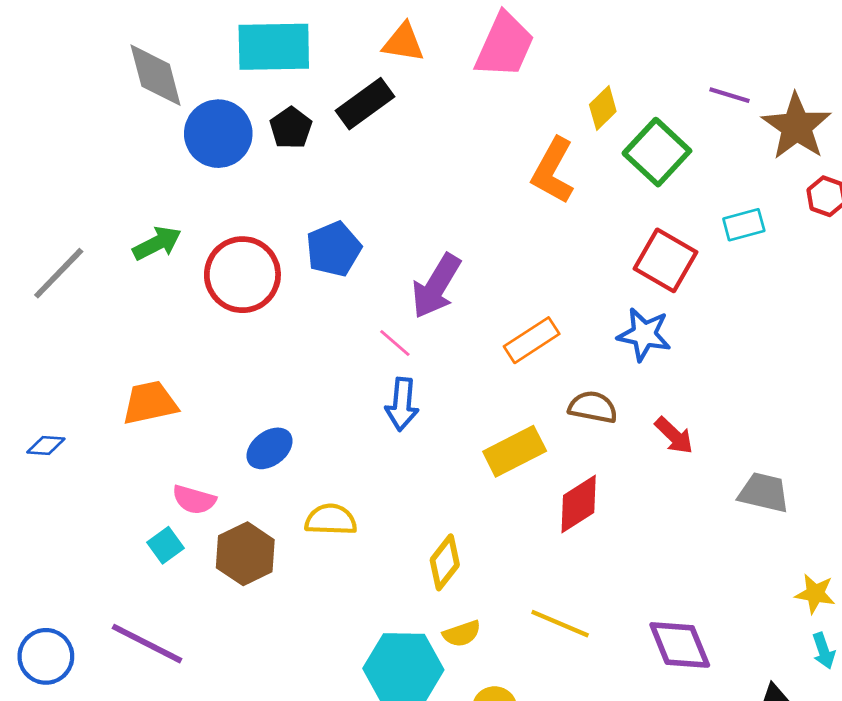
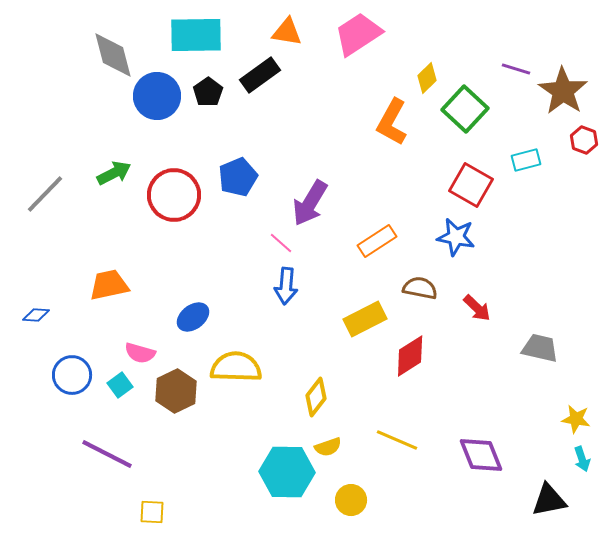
pink trapezoid: (505, 45) -> (358, 34), turned -147
yellow semicircle: (331, 520) -> (236, 367), size x1.4
blue circle: (46, 656) -> (72, 375), moved

